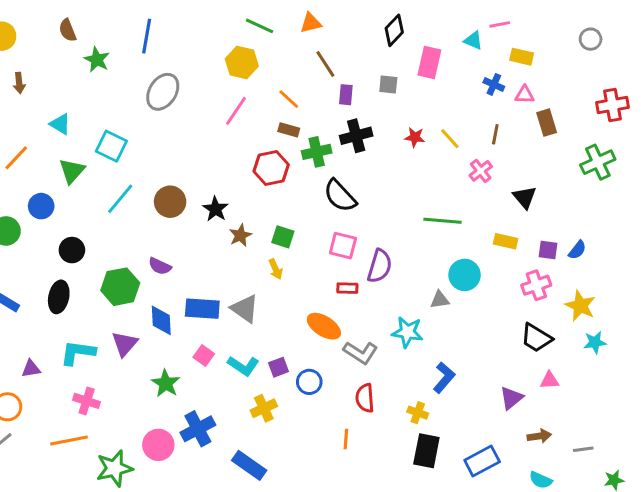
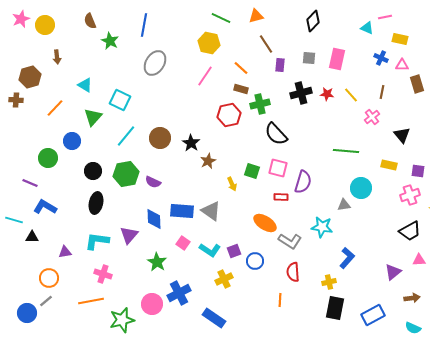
pink rectangle: (429, 63) -> (337, 59), moved
black cross: (356, 136) -> (301, 93), moved
green square: (283, 237) -> (252, 171), moved
green hexagon: (120, 287) -> (126, 174), moved
black ellipse: (59, 297) -> (96, 203), moved
black trapezoid: (536, 338) -> (410, 231), turned -60
yellow cross: (418, 413) -> (329, 282), turned -32

